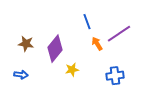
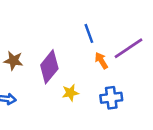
blue cross: (115, 76) -> (111, 98), moved

